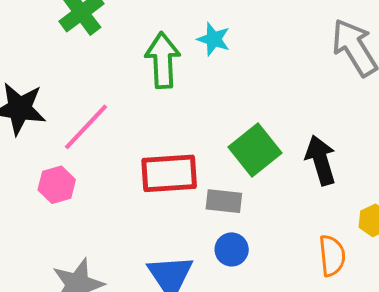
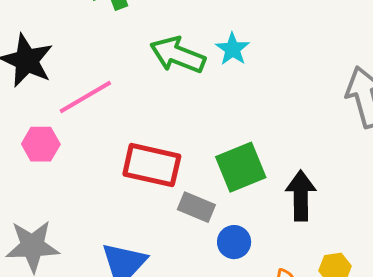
green arrow: (163, 60) -> (178, 55), turned -82
blue circle: (232, 249) -> (234, 242), moved

